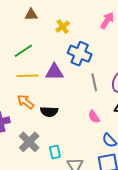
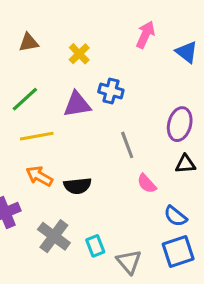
blue cross: (80, 54) -> (111, 91), size x0.7
purple triangle: (54, 72) -> (77, 104), moved
gray line: (94, 82) -> (127, 145), moved

